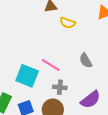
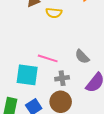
gray semicircle: (86, 61) -> (82, 57), moved

